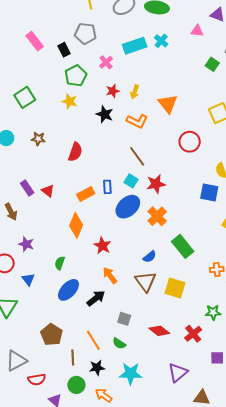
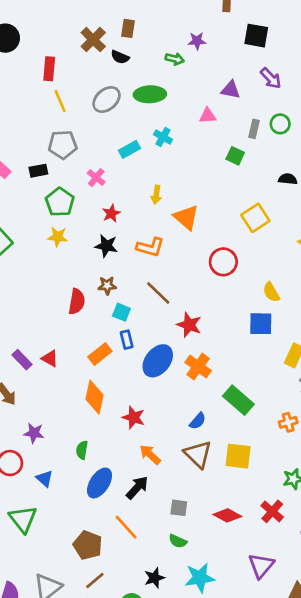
cyan rectangle: (135, 46) -> (130, 149), size x0.7
black rectangle: (64, 50) -> (38, 171), turned -64
yellow arrow: (135, 92) -> (156, 195), moved
brown star: (38, 139) -> (107, 286), moved
cyan square: (131, 181) -> (121, 312), moved
red star: (156, 184) -> (189, 325), turned -30
orange line: (93, 340) -> (126, 527), moved
brown line: (73, 358) -> (95, 580), moved, turned 63

